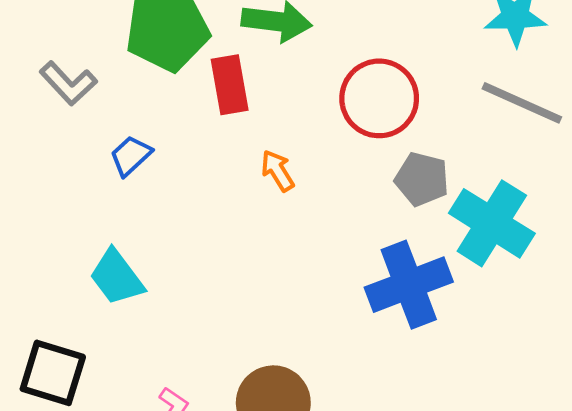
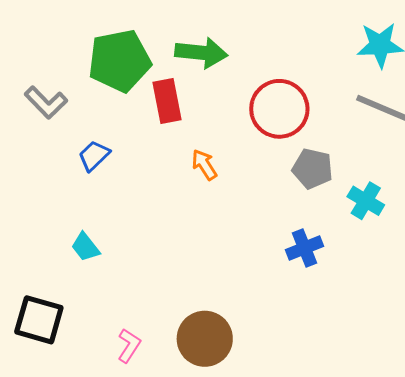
cyan cross: (492, 223) -> (366, 201), size x0.6
cyan trapezoid: (117, 277) -> (85, 247), size x0.7
blue cross: (409, 285) -> (304, 248), size x0.6

